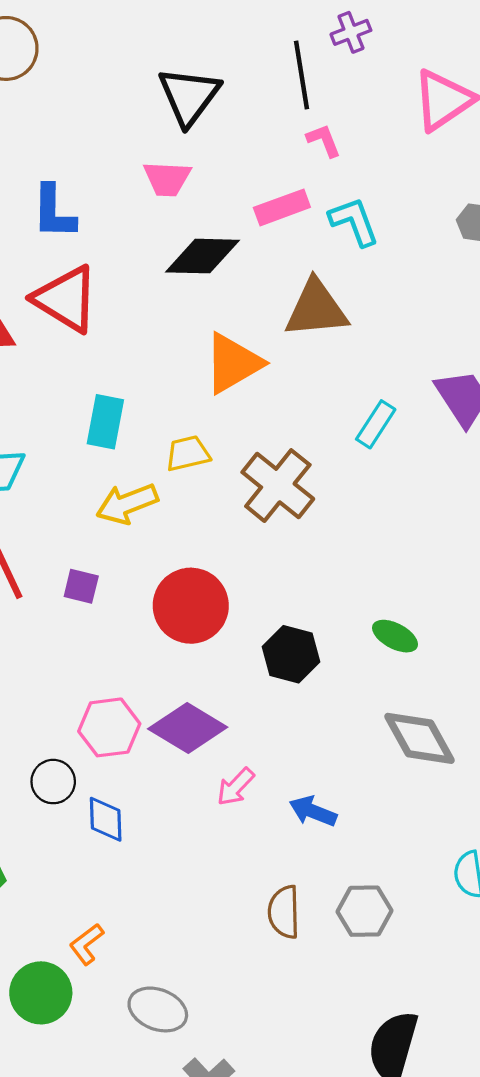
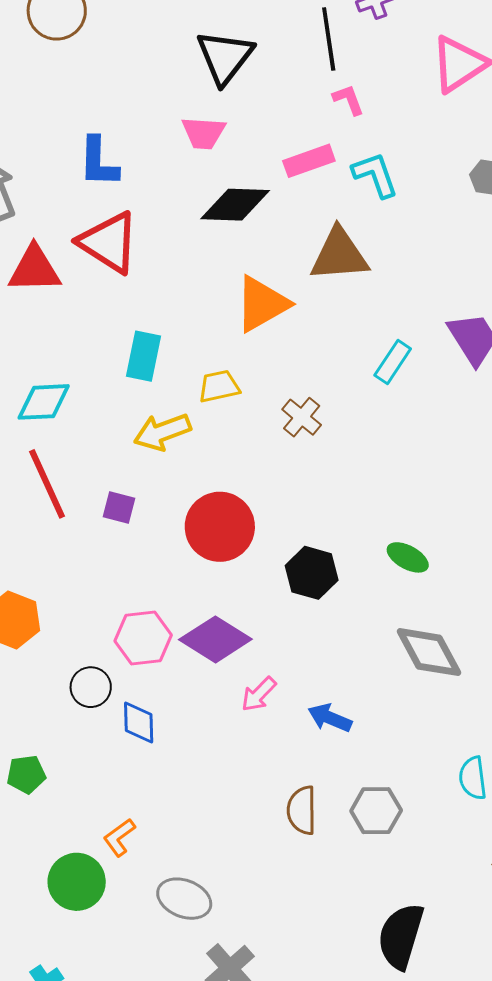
brown cross: (278, 486) -> (302, 417), size x0.6

